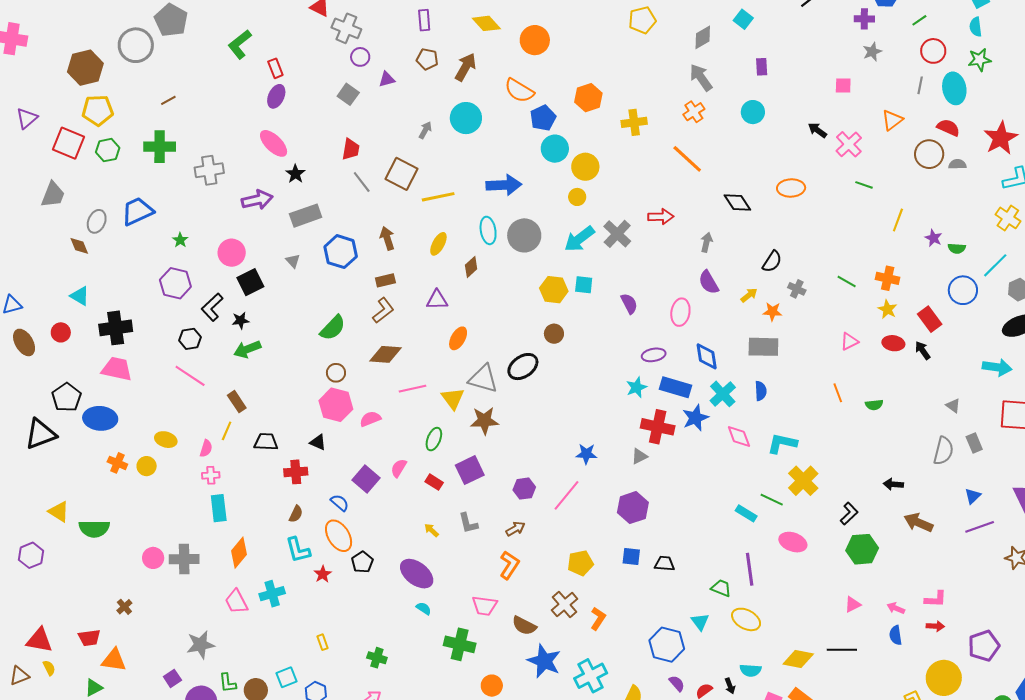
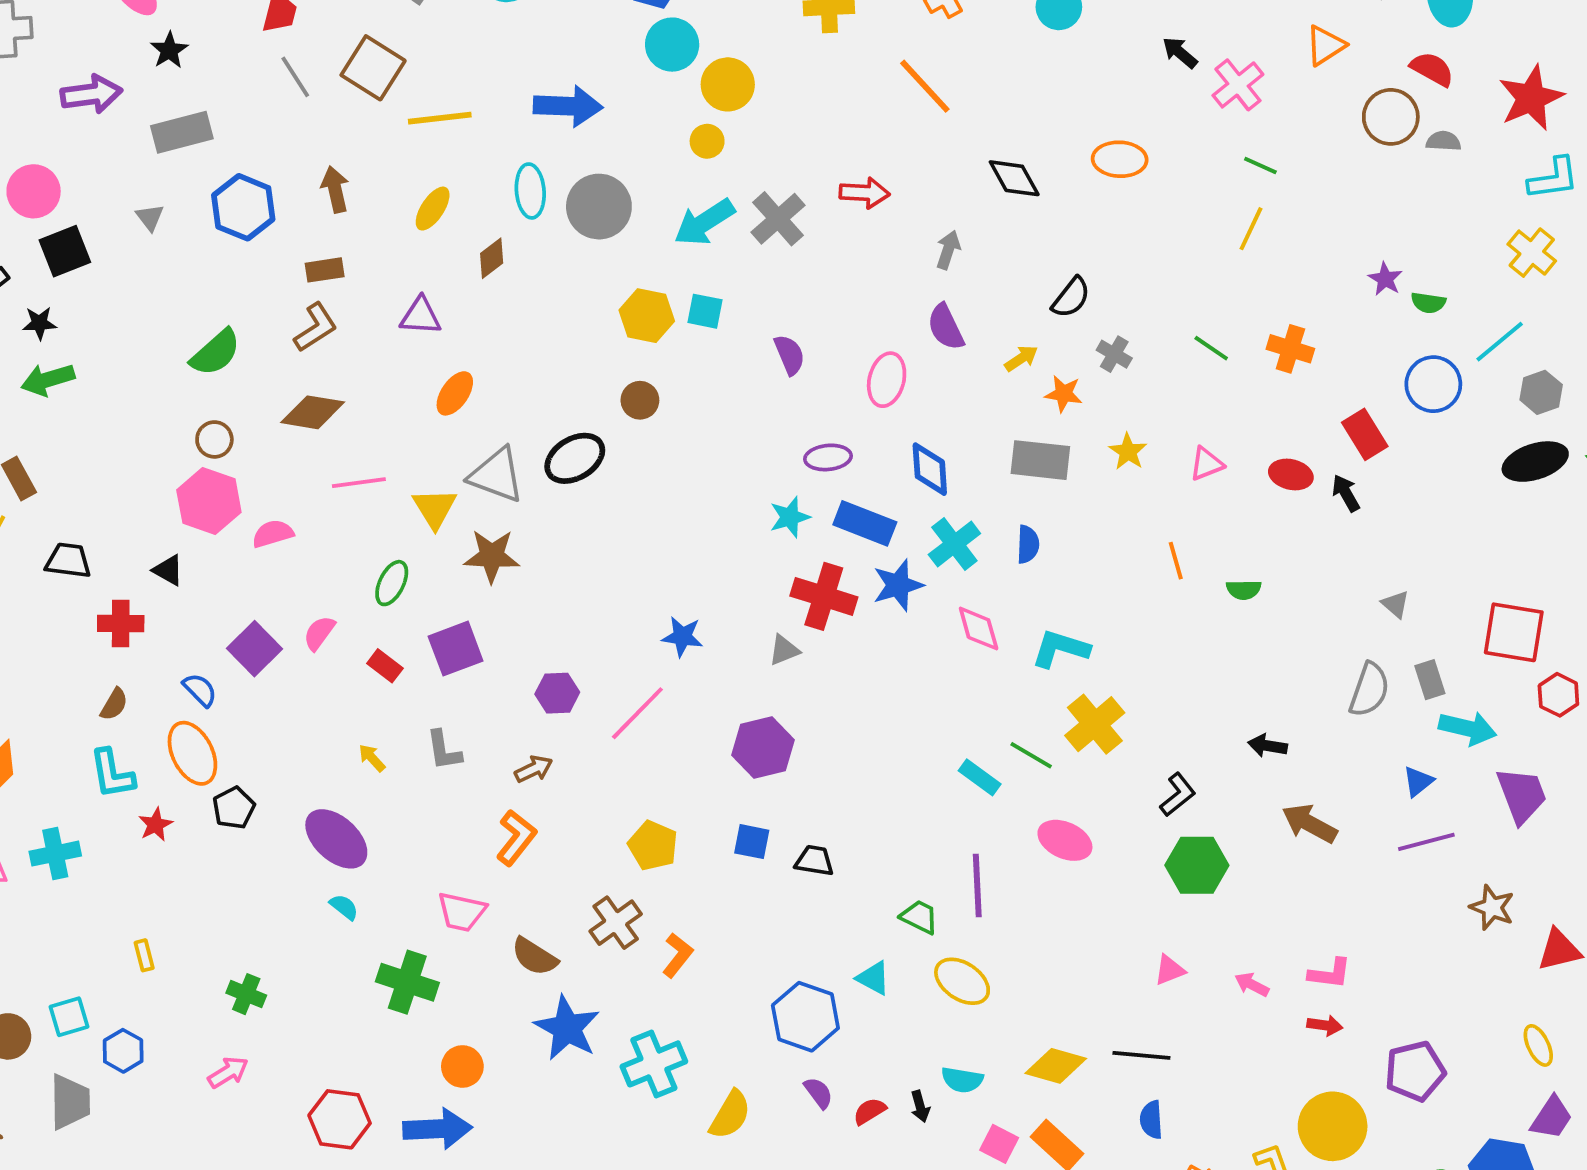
yellow line: (898, 220) -> (1251, 229), moved
yellow star: (887, 309) -> (1128, 452), moved
cyan arrow: (997, 367) -> (1468, 728), moved
yellow pentagon: (580, 563) -> (653, 846), turned 30
cyan triangle: (700, 622) -> (873, 978), turned -30
blue semicircle: (896, 635) -> (1151, 1120), moved

